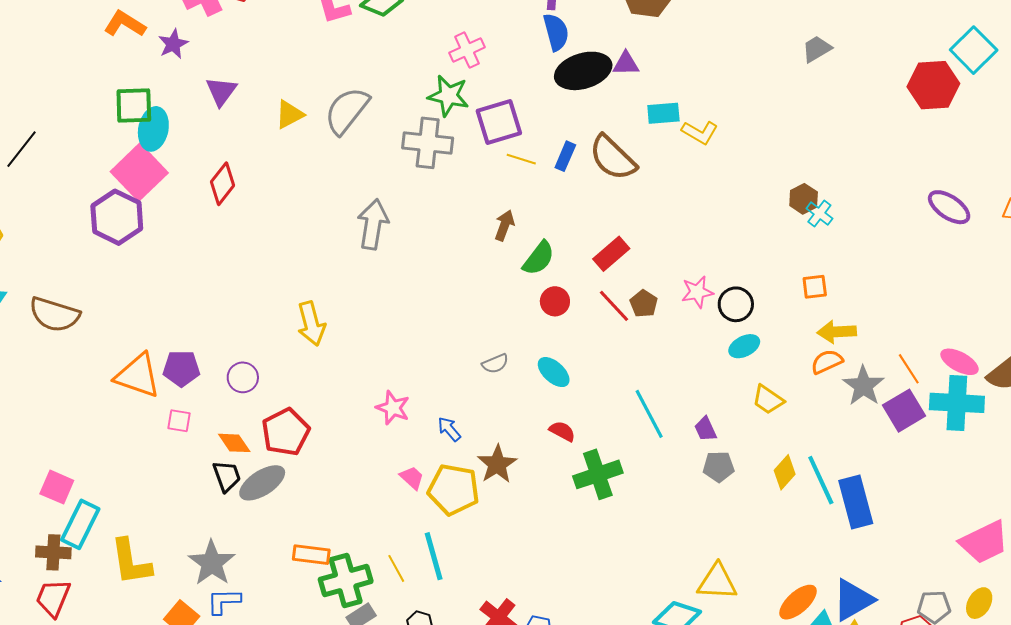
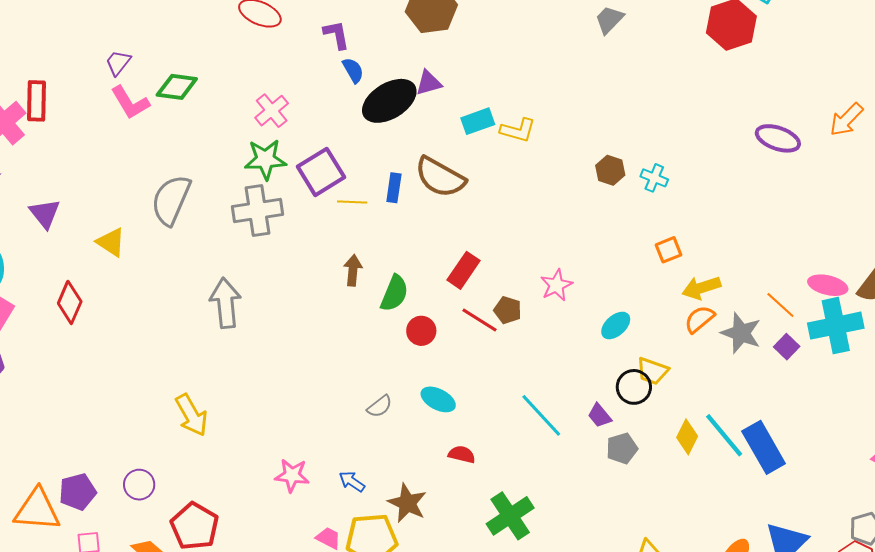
blue semicircle: (556, 32) -> (353, 70), size x0.7
yellow triangle: (289, 114) -> (111, 242), moved, turned -44
brown hexagon: (804, 199) -> (610, 170), moved
black circle: (736, 304) -> (634, 387), moved
purple square: (904, 411) -> (787, 347), size x0.6
green cross: (598, 474) -> (510, 516), moved

